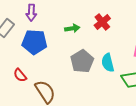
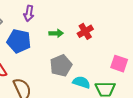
purple arrow: (31, 13) -> (29, 13), moved
cyan semicircle: (108, 63) -> (81, 82), moved, turned 114

